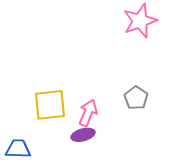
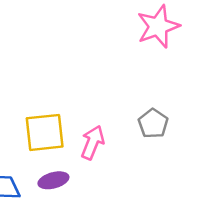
purple ellipse: (83, 135) -> (53, 180), moved

